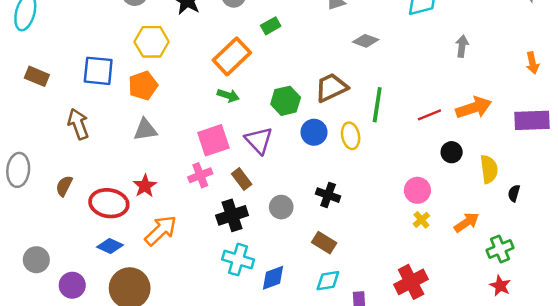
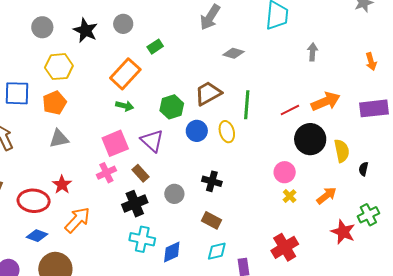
black circle: (452, 152) -> (310, 139), size x1.8
green cross: (500, 249) -> (368, 215), moved
red star: (500, 286) -> (343, 232), moved, size x1.4

